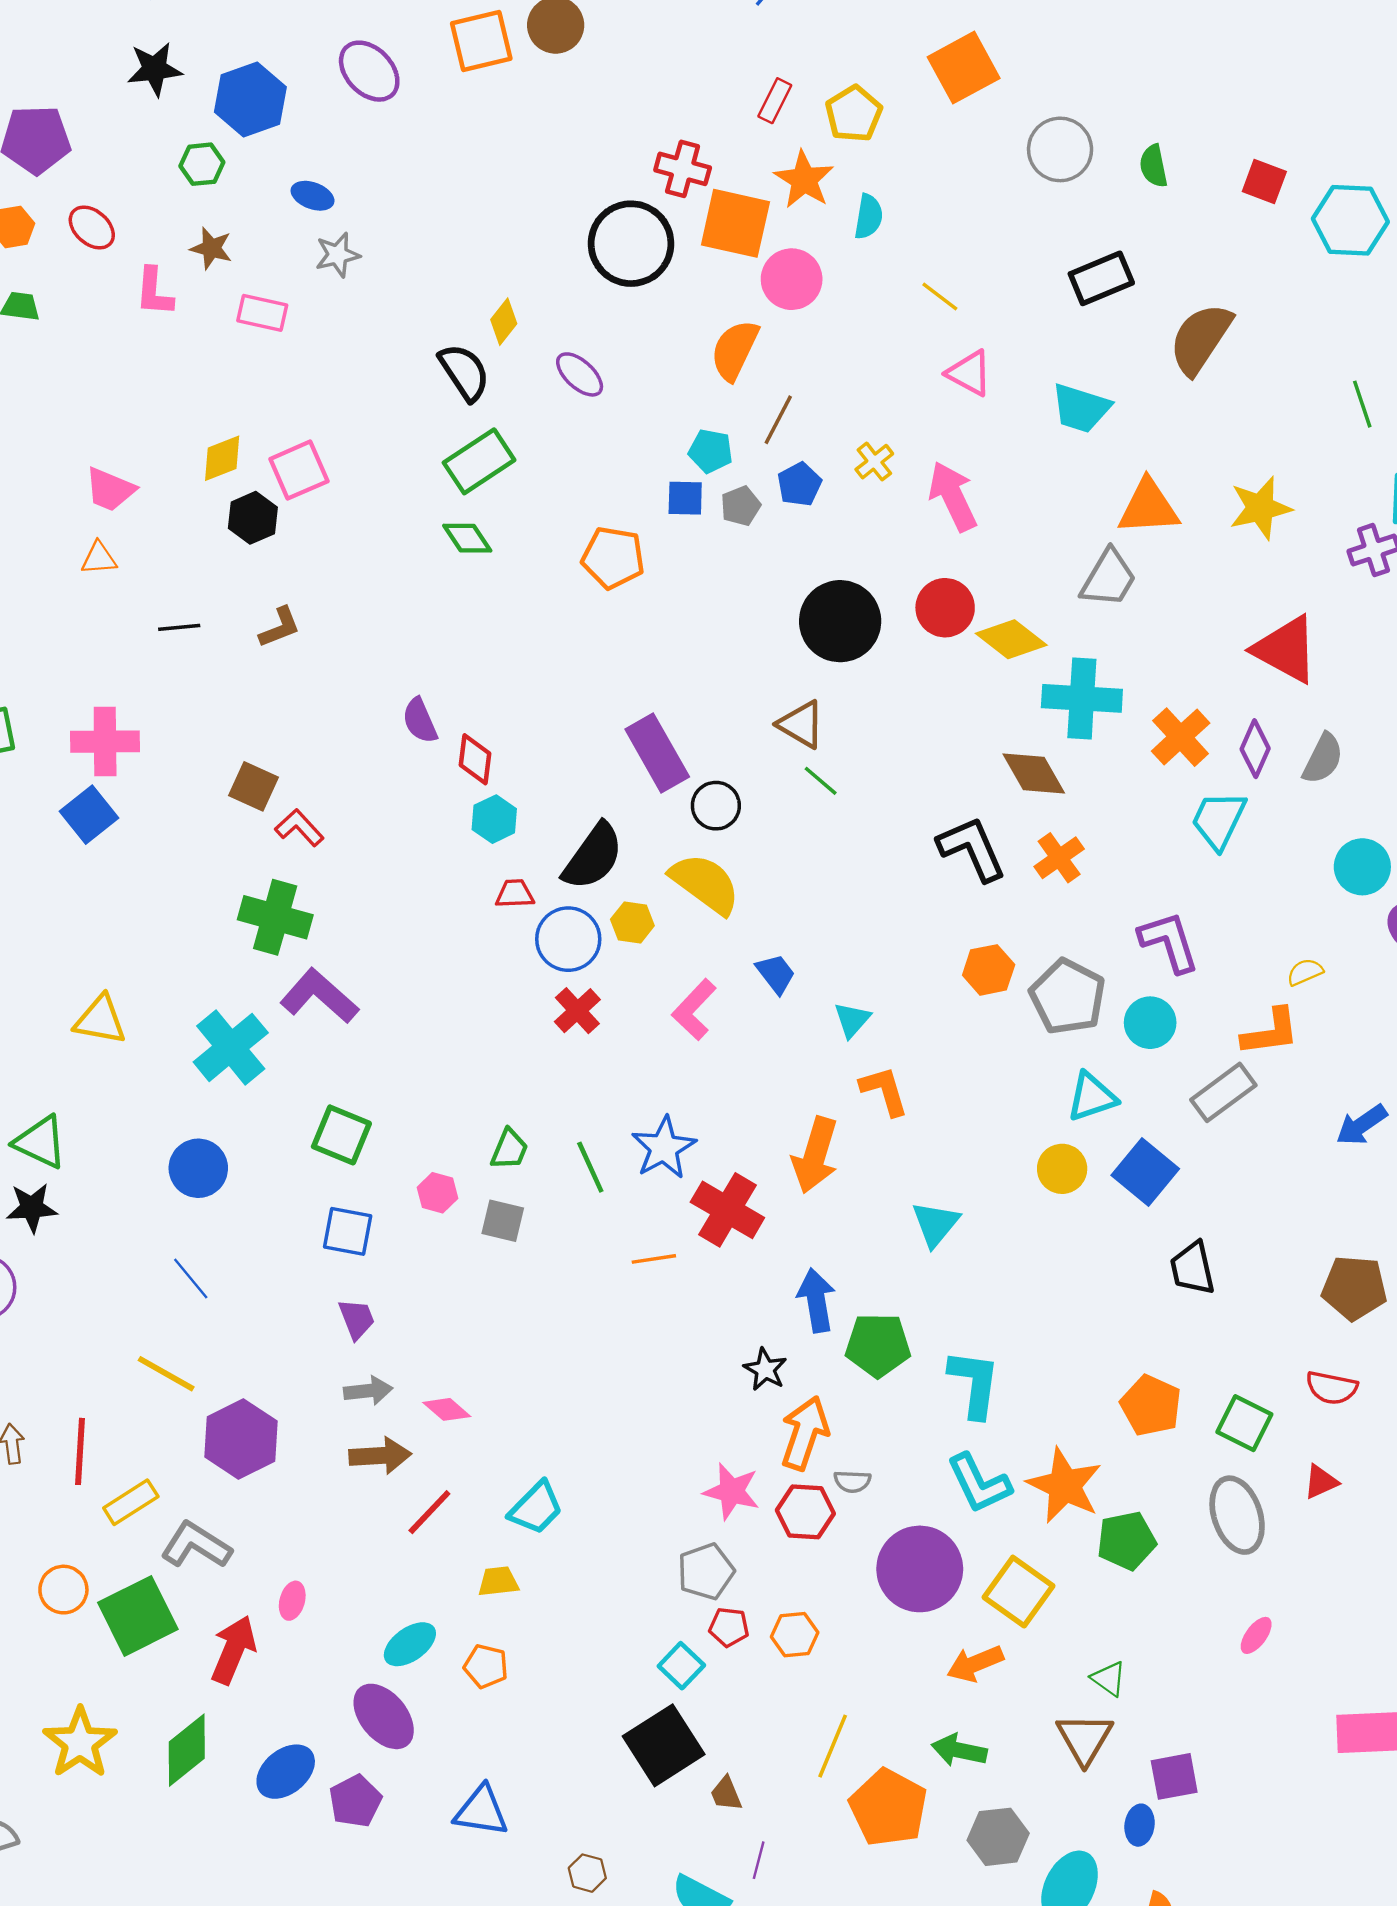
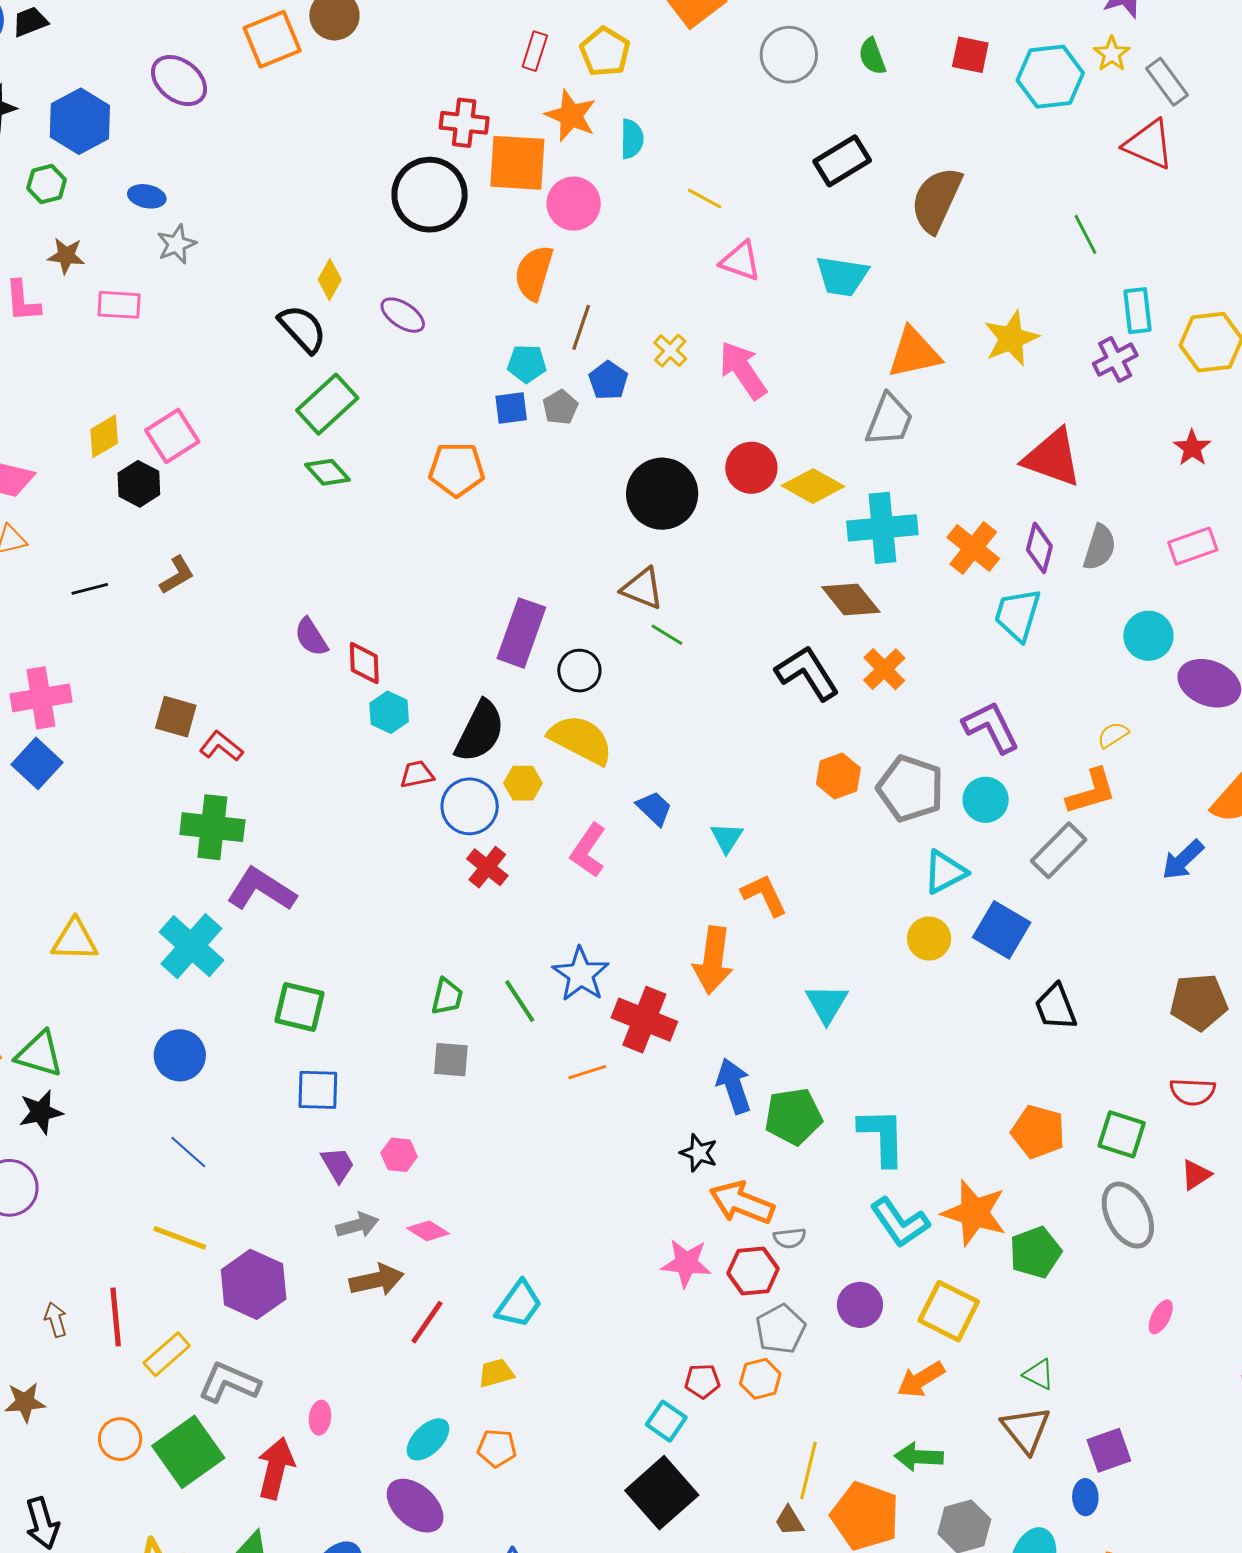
purple rectangle: (657, 753) -> (521, 633), turned 58
pink hexagon: (437, 1193) -> (399, 1155), moved
orange arrow: (805, 1433) -> (742, 1203), turned -78
purple circle: (920, 1569) -> (860, 1305), size x0.6
gray pentagon: (706, 1572) -> (781, 1329), moved
brown trapezoid: (726, 1794) -> (789, 1521), moved

